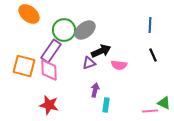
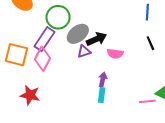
gray ellipse: (85, 30) -> (78, 34), moved
pink diamond: (49, 70) -> (42, 59), turned 30
purple arrow: (95, 90) -> (103, 80), moved
red star: (49, 105) -> (30, 95), moved

